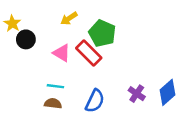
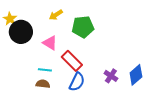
green pentagon: (102, 33) -> (83, 27), turned -30
black circle: (26, 39) -> (21, 32), size x1.5
red rectangle: (89, 53) -> (72, 61), moved

